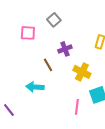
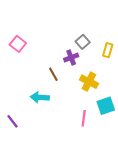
gray square: (54, 20) -> (83, 42), moved
pink square: (28, 33) -> (18, 44), moved, turned 35

